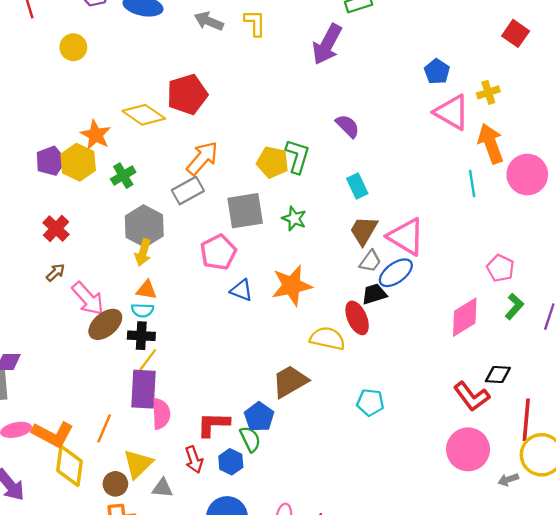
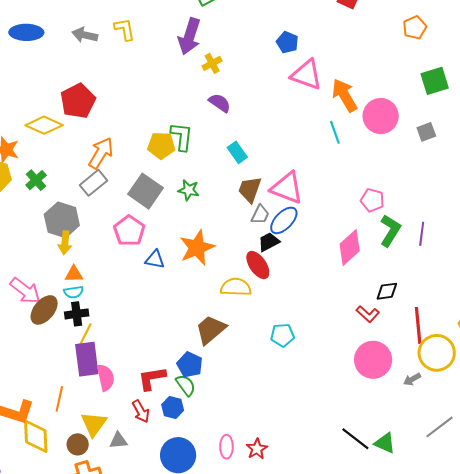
yellow cross: (488, 92) -> (212, 63), moved
gray square: (245, 211) -> (146, 191), turned -36
green L-shape: (514, 306) -> (390, 231), size x1.4
red L-shape: (472, 396) -> (368, 314), size x0.7

